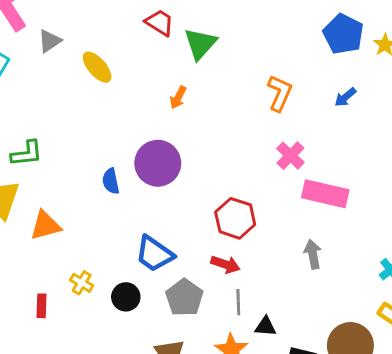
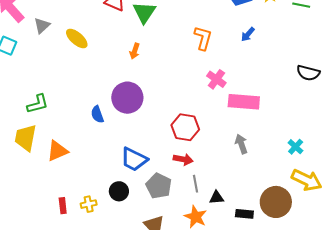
yellow cross: (82, 283) -> (89, 204), moved, turned -35

